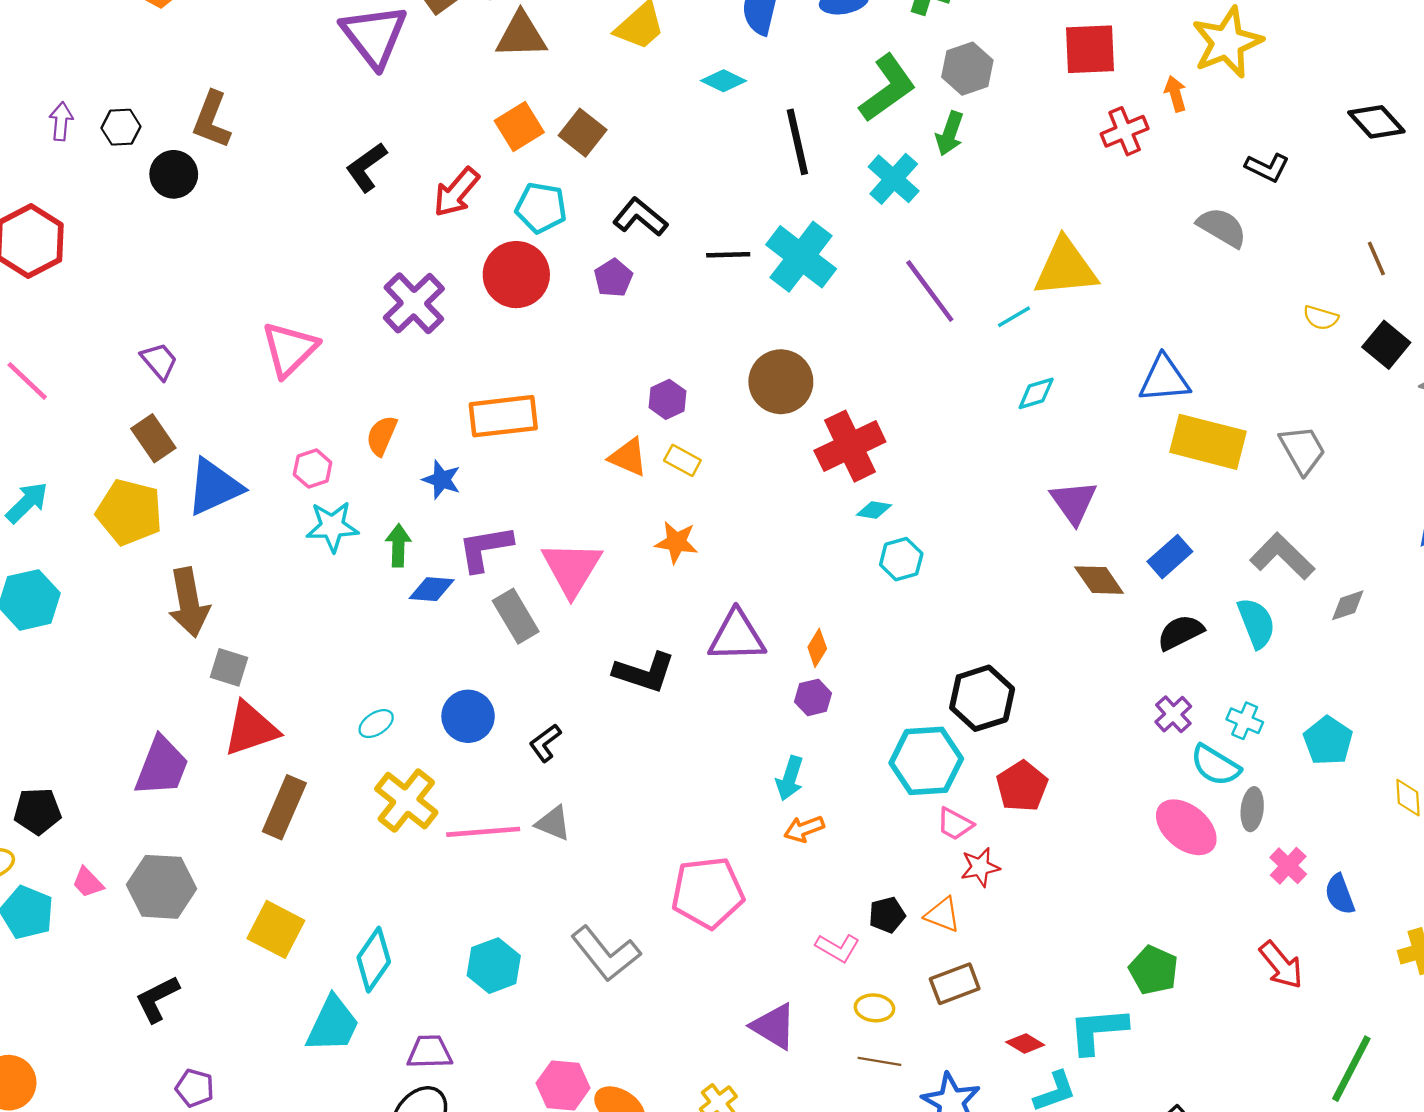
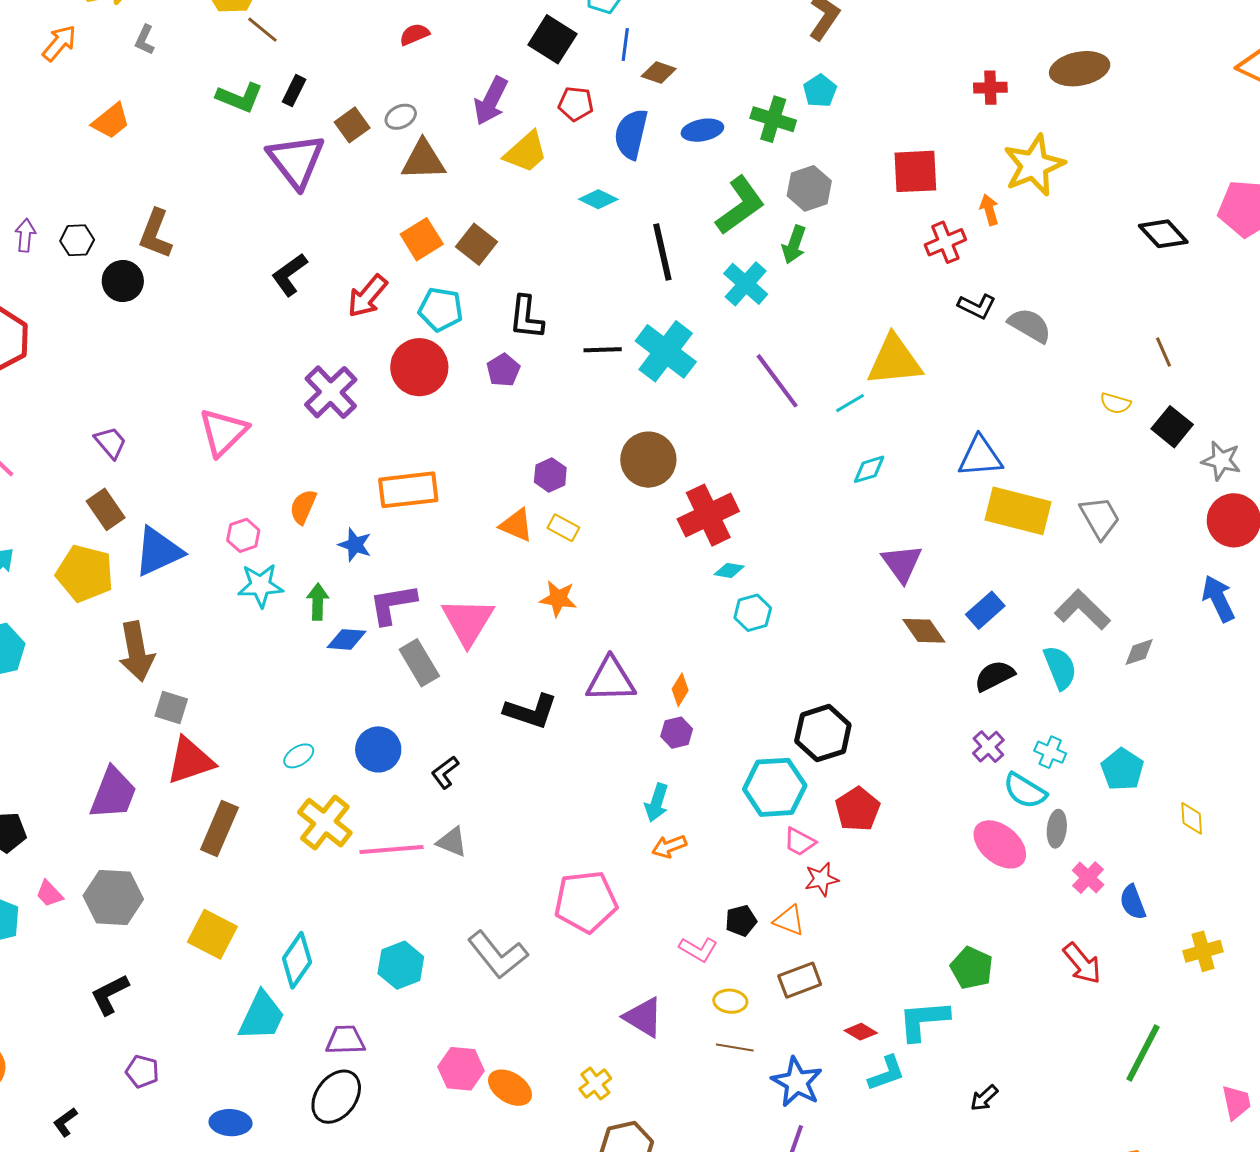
black L-shape: (1267, 167) -> (977, 306), moved
black L-shape: (640, 217) -> (526, 317), turned -123

